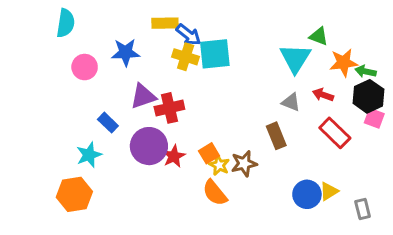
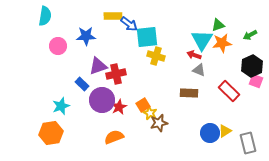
green triangle: (319, 36) -> (218, 25), turned -40
yellow cross: (186, 57) -> (156, 56), moved
orange star: (344, 63) -> (222, 43), moved
green arrow: (365, 71) -> (250, 35), moved, turned -40
red arrow: (323, 95) -> (194, 55), moved
blue rectangle: (108, 123) -> (82, 84), moved
brown rectangle: (276, 136) -> (189, 93), turned -66
brown star: (244, 164) -> (159, 123), moved
orange semicircle: (215, 193) -> (114, 137), moved, turned 108
gray rectangle: (363, 209) -> (248, 143), size x1.5

